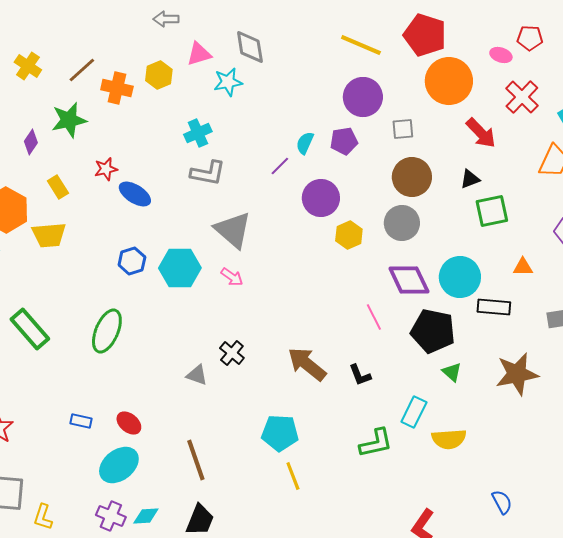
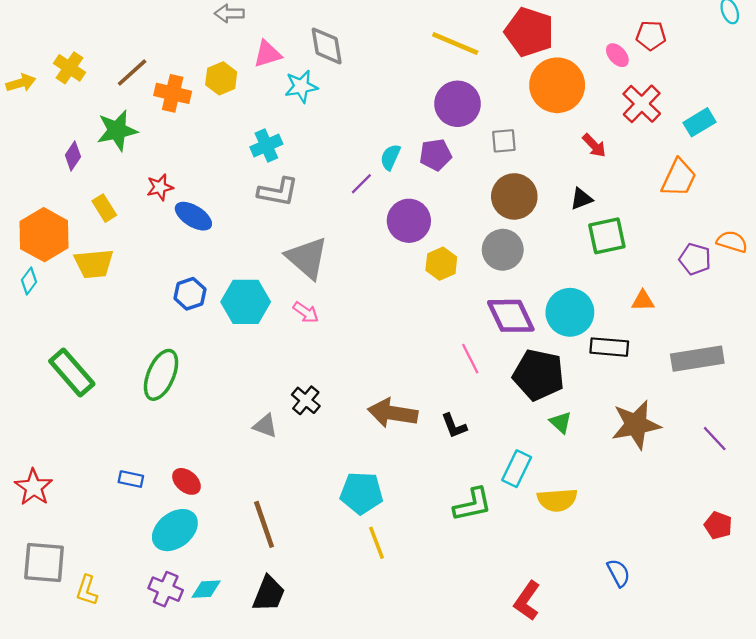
pink ellipse: (501, 55) -> (617, 55), turned 30
red arrow: (481, 133) -> (594, 146), size x0.7
brown arrow: (307, 364) -> (393, 413), turned -30

